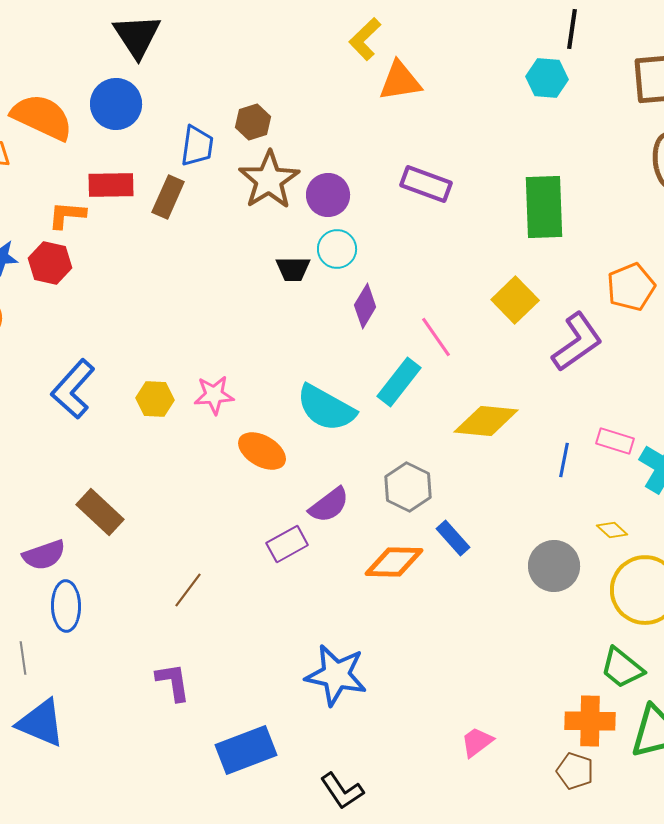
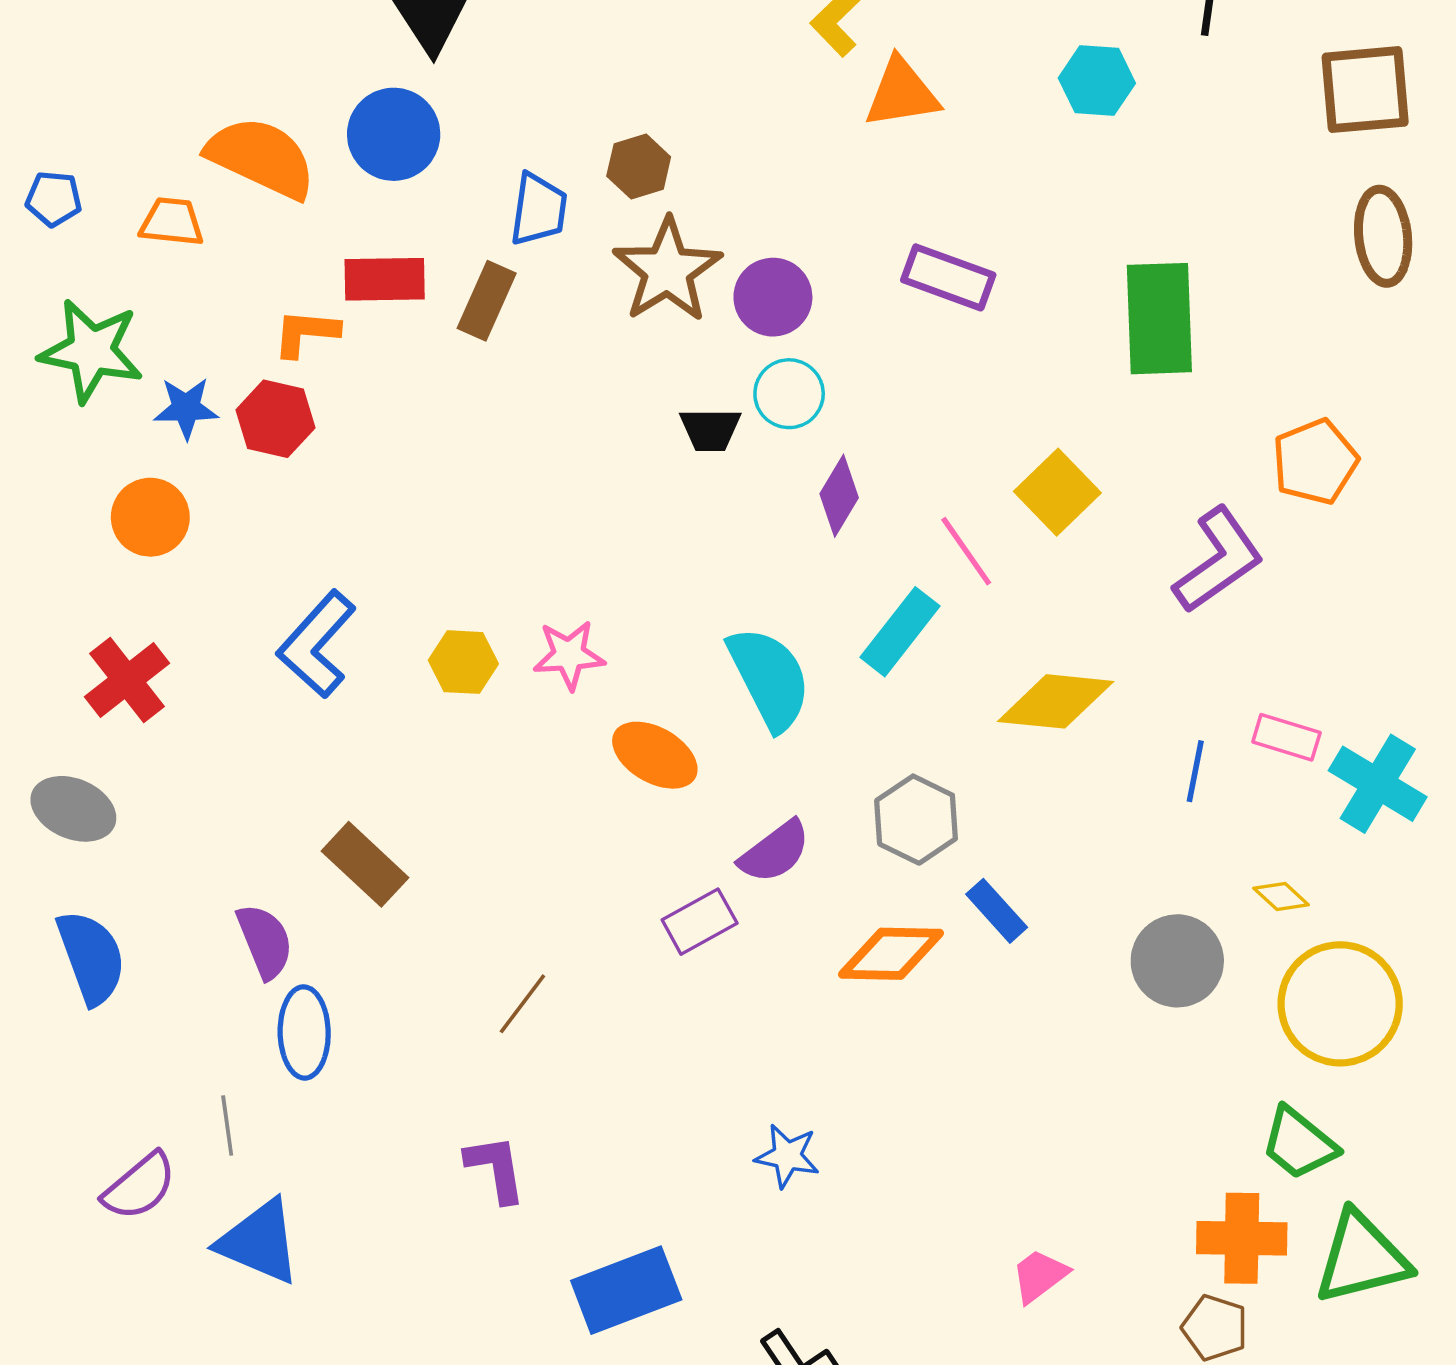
cyan hexagon: (547, 78) -> (1097, 81), moved
yellow square: (515, 300) -> (1057, 492), moved
cyan semicircle: (326, 408) -> (769, 678), turned -146
purple semicircle: (44, 555) -> (265, 941), turned -93
blue star: (336, 675) -> (787, 1156), size x0.6

